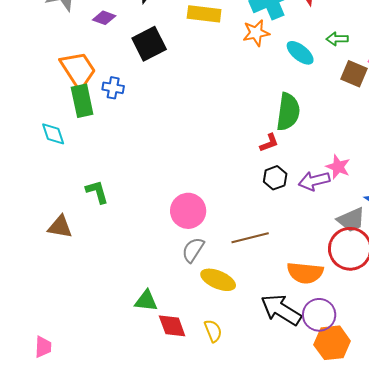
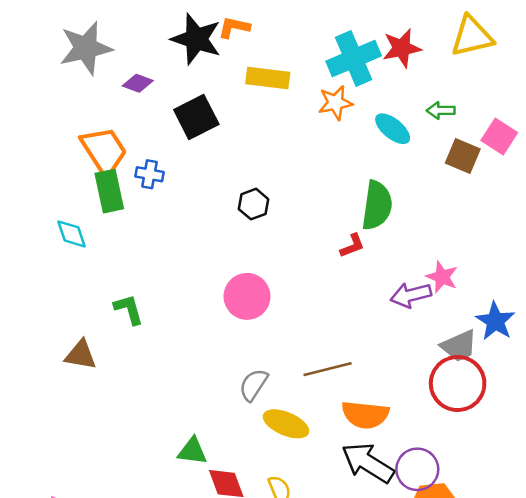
black hexagon: (275, 178) -> (253, 204), moved
pink circle: (188, 211) -> (247, 296), moved
orange semicircle: (305, 273) -> (365, 415), moved

